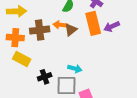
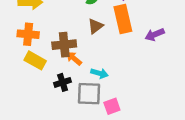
orange arrow: (60, 25) -> (74, 58), moved, turned 32
purple arrow: (112, 26) -> (155, 35), moved
brown cross: (40, 30) -> (64, 45), moved

